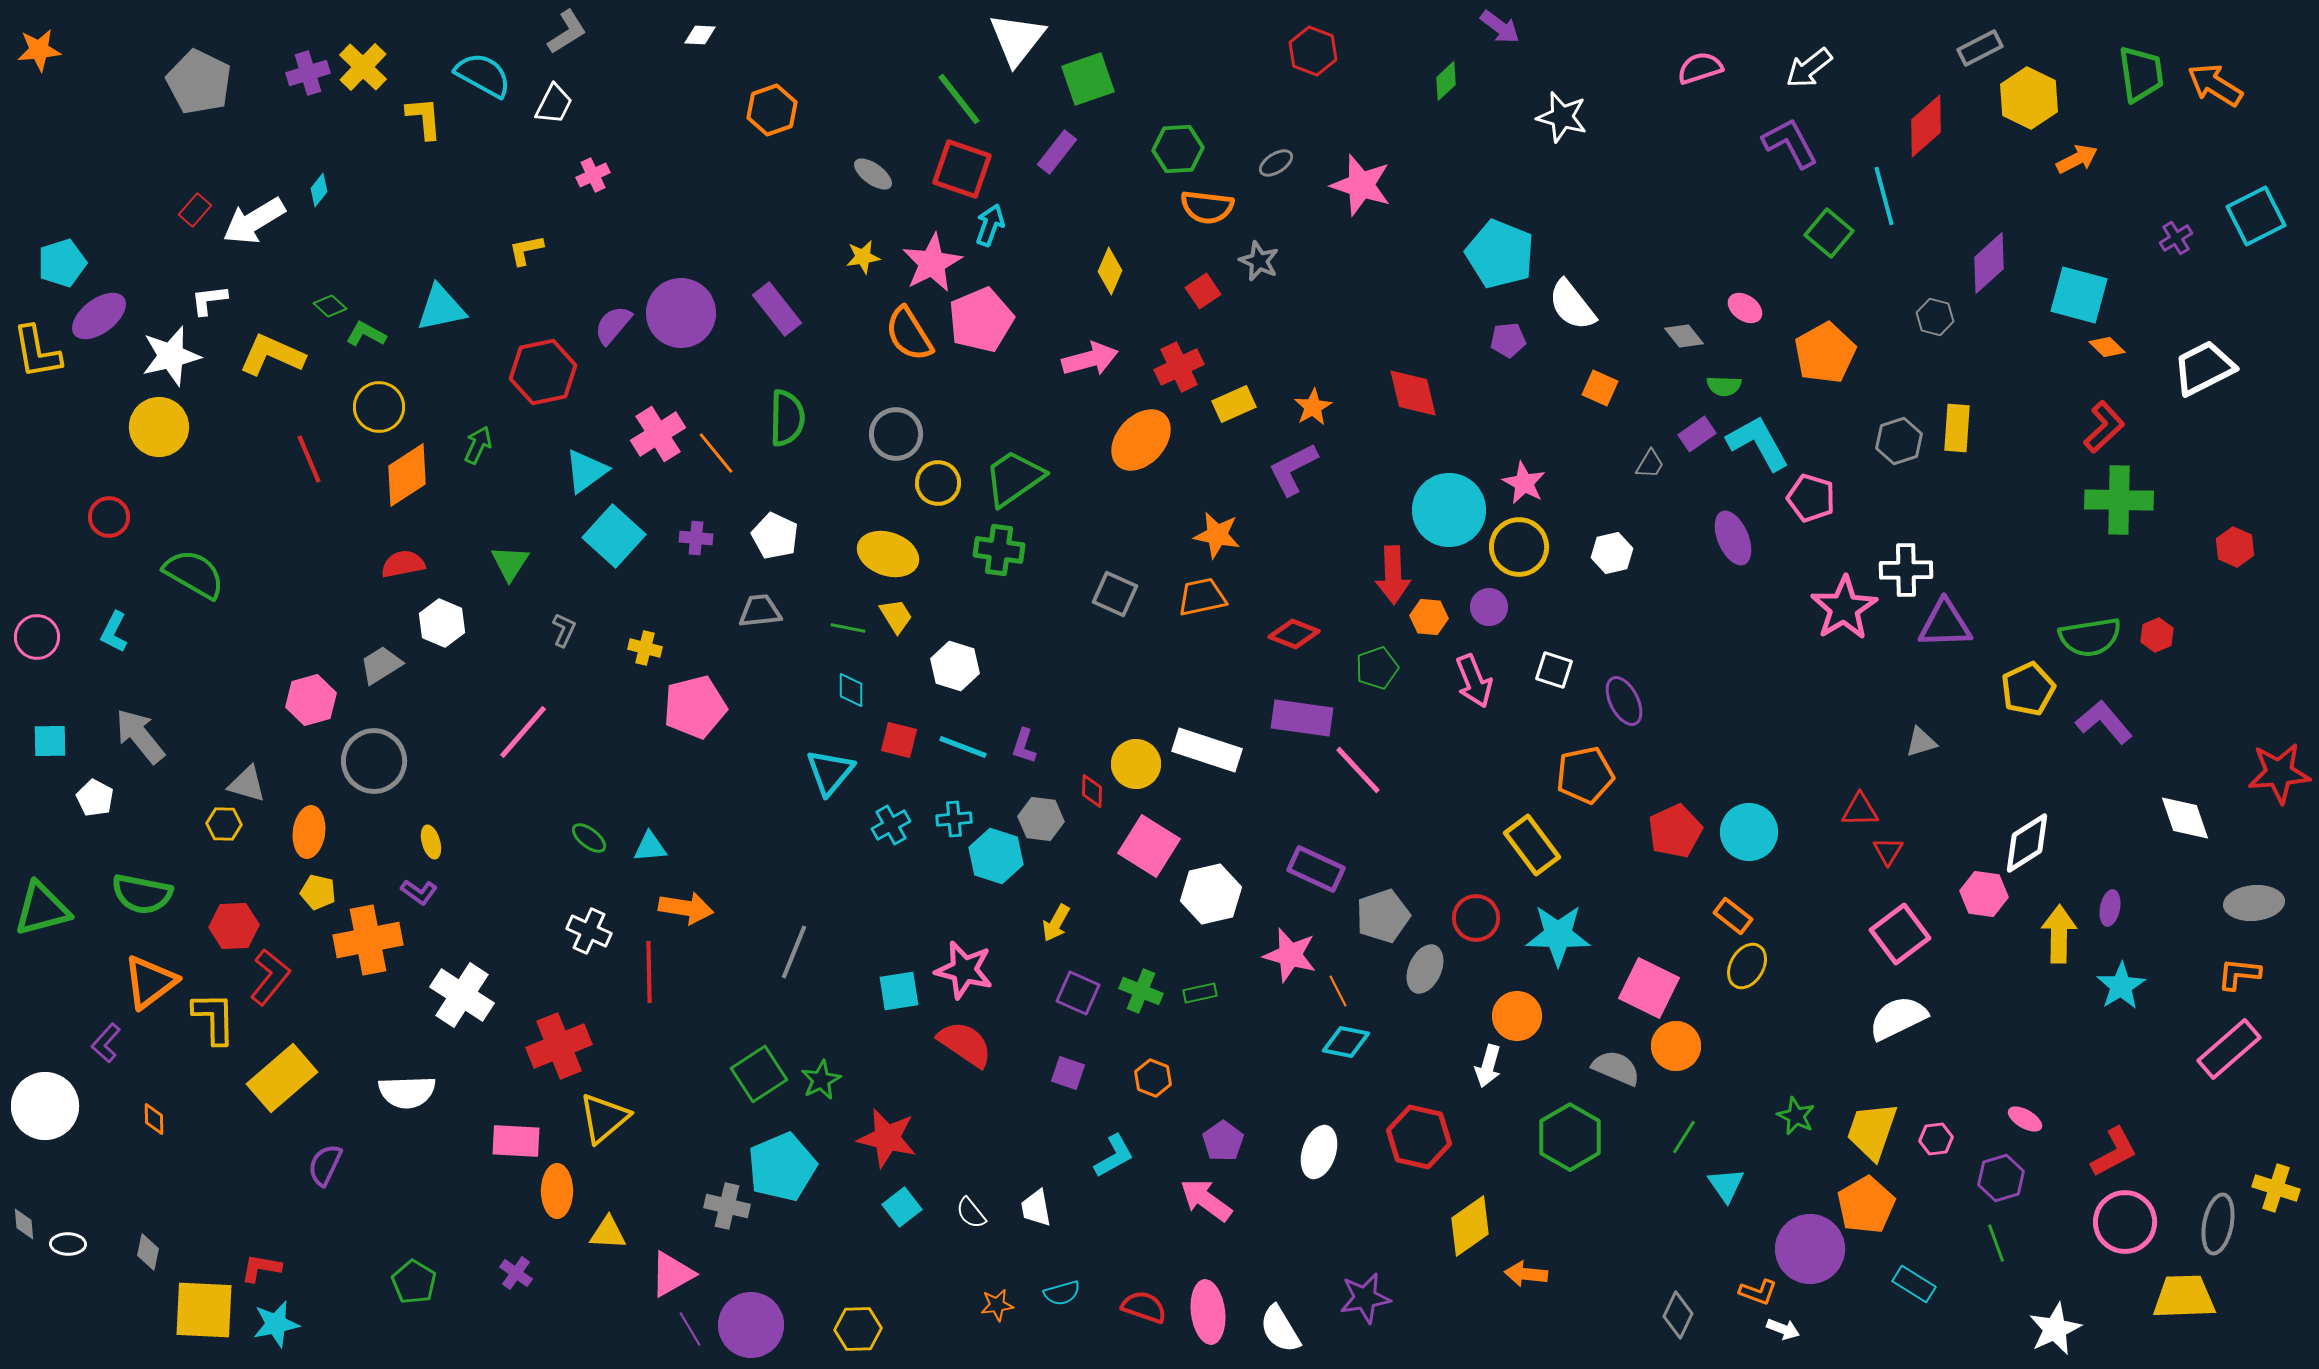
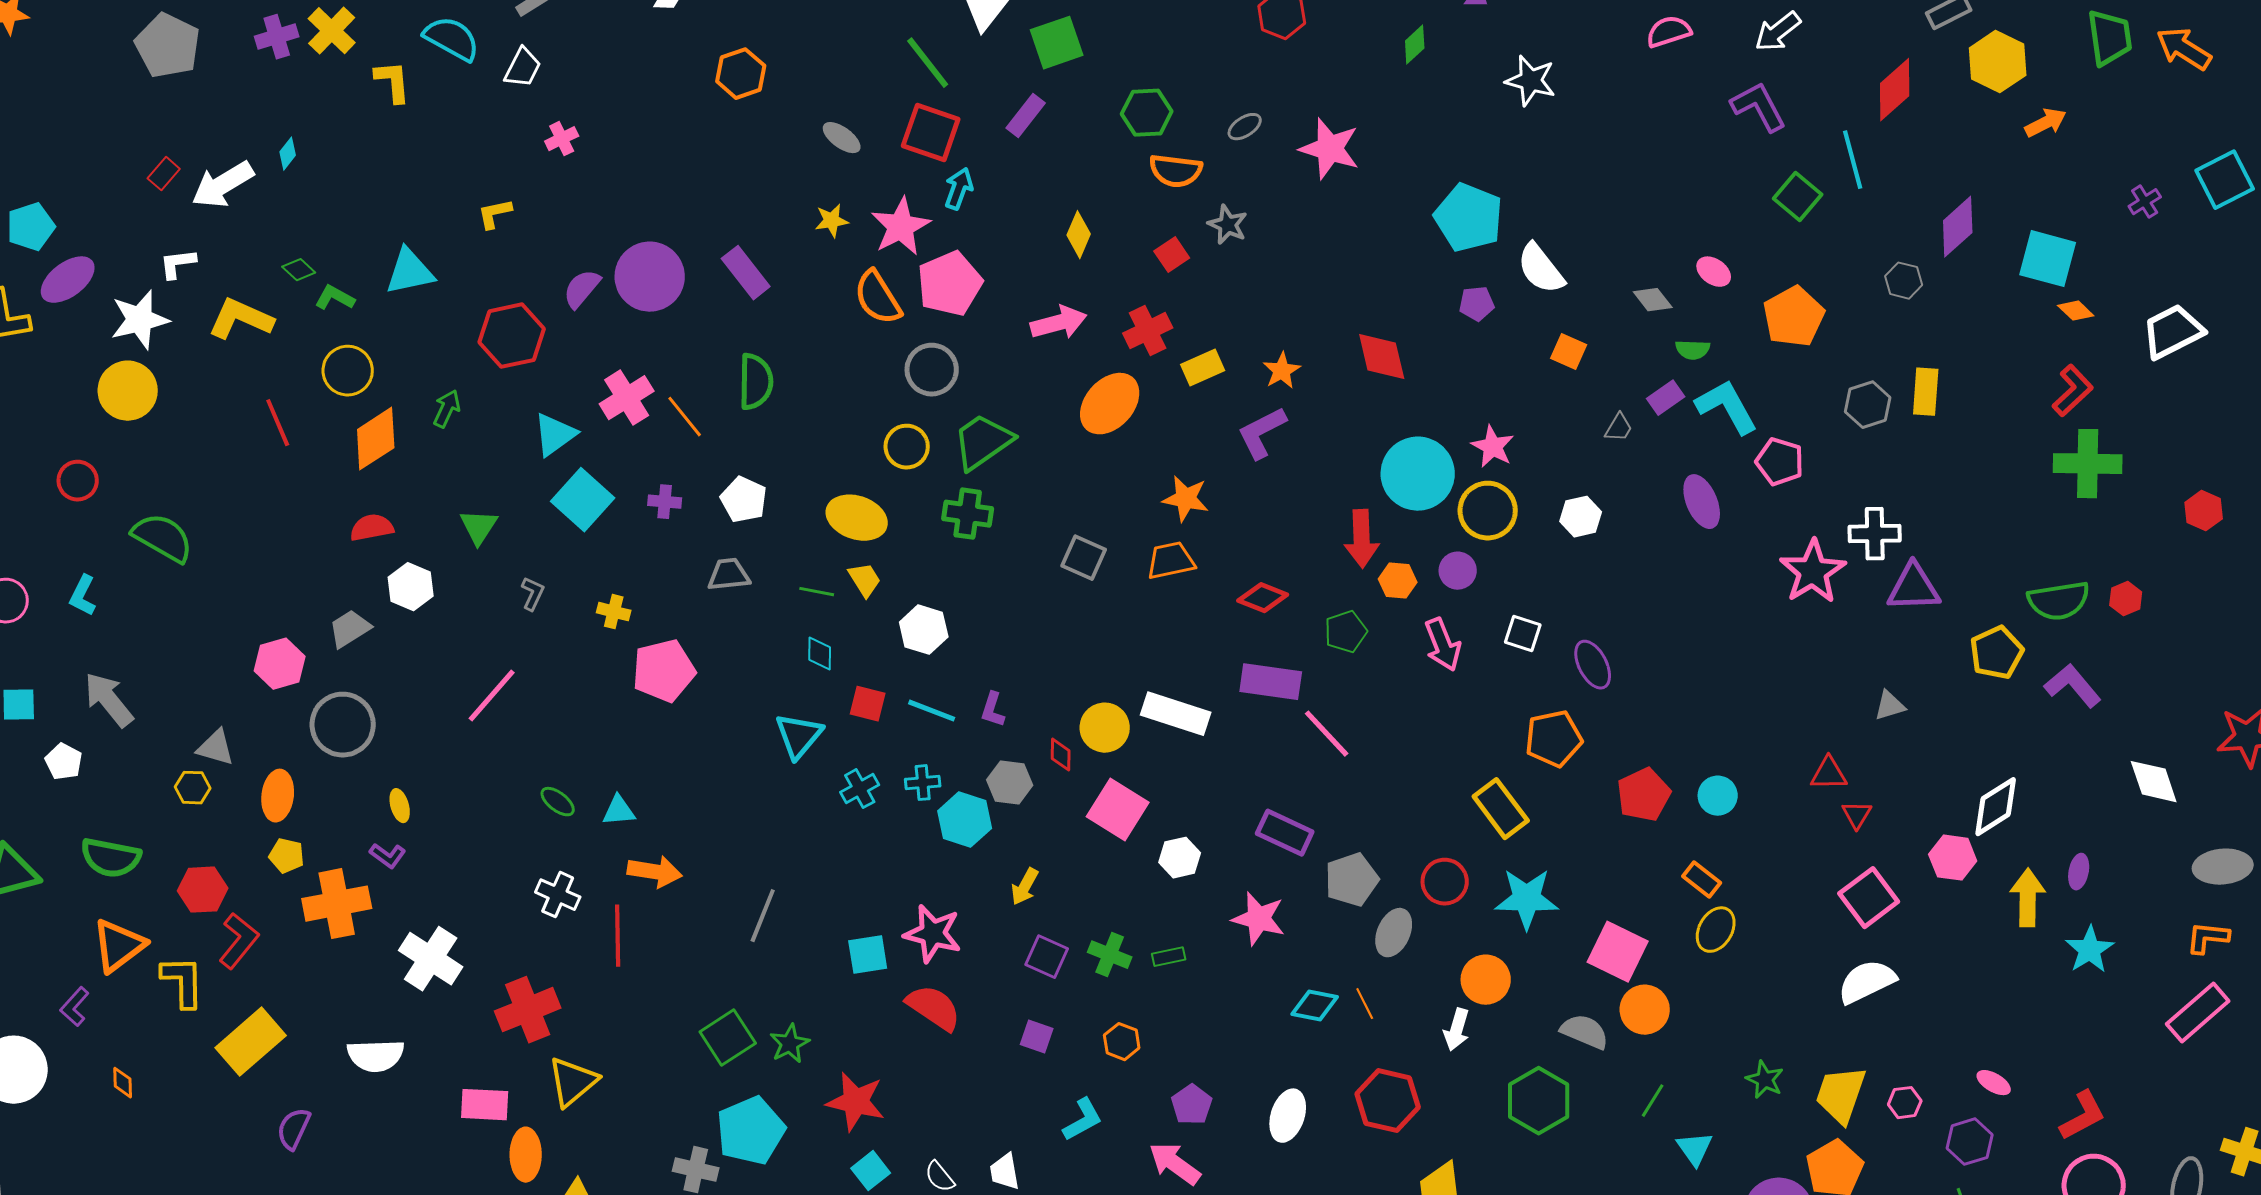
gray circle: (896, 434) -> (932, 370), moved
cyan circle: (1749, 832) -> (1718, 796), size x0.7
white hexagon: (1211, 894) -> (1180, 858), size x0.7
orange line: (1338, 991) -> (1365, 1004), moved

